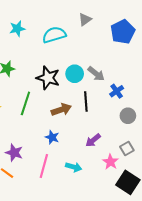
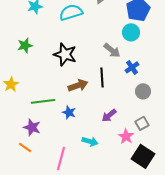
cyan circle: (75, 74) -> (131, 32), moved
green line: (25, 103) -> (43, 101), moved, turned 65
pink line: (44, 166) -> (61, 158), moved

